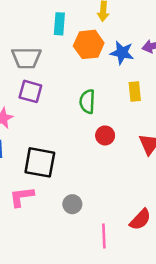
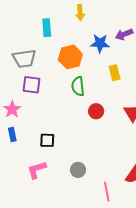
orange hexagon: (89, 44) -> (70, 57), moved
black square: (40, 162) -> (47, 140), size x0.6

